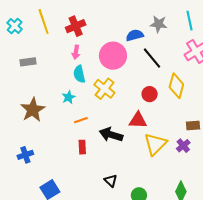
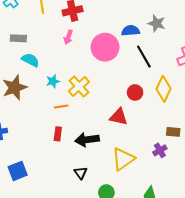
cyan semicircle: (79, 74) -> (30, 60), moved, turned 120
yellow cross: (104, 89) -> (79, 87), moved
black arrow: (111, 135) -> (87, 140), moved, turned -35
yellow triangle: (155, 144) -> (123, 159), moved

